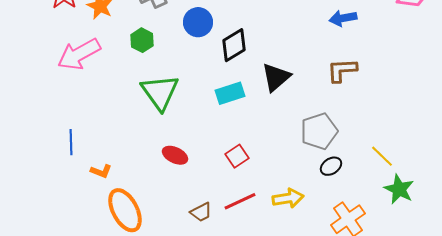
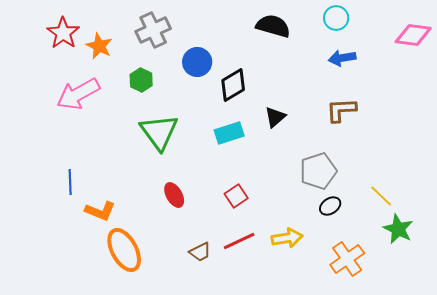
black triangle: (276, 77) -> (275, 117), size x0.7
red ellipse: (175, 155) -> (174, 195), turned 35
orange L-shape: (101, 171) -> (100, 211), size x1.4

